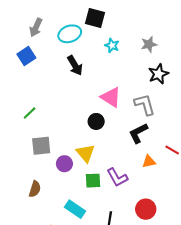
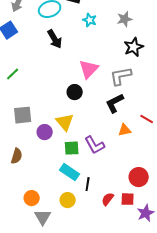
pink triangle: (111, 97) -> (89, 69), turned 40
gray L-shape: (145, 105) -> (121, 76), turned -85
green line: (30, 113) -> (13, 74), moved
cyan rectangle: (75, 209) -> (70, 172), moved
red circle: (146, 209) -> (139, 177), moved

